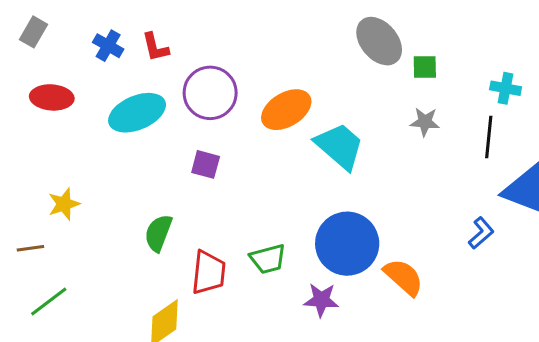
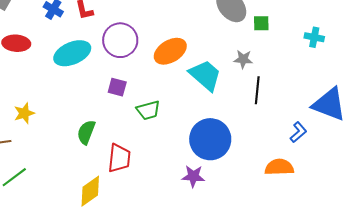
gray star: (425, 122) -> (243, 59), moved
black line: (489, 137) -> (257, 90), moved
green trapezoid: (268, 259) -> (148, 110), moved
orange semicircle: (403, 277) -> (279, 167), moved, turned -44

